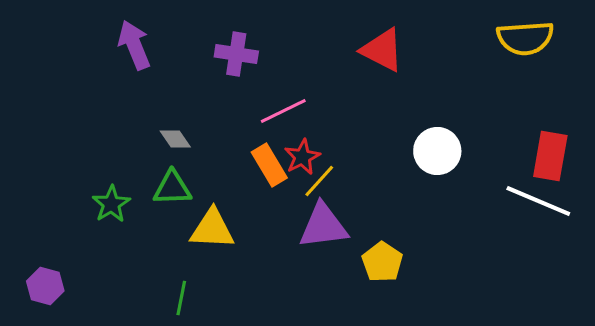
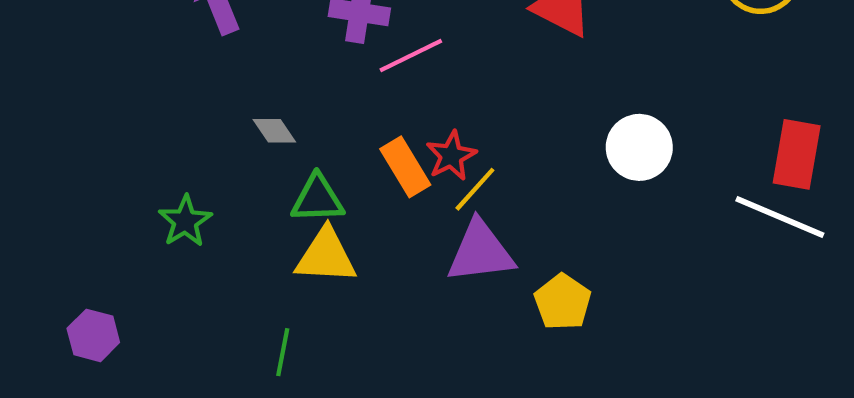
pink line: (283, 111) -> (411, 55), moved
green triangle: (172, 188) -> (318, 199), moved

